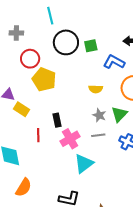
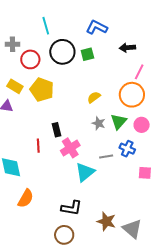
red circle: (30, 59) -> (30, 59), moved
blue L-shape: (114, 62) -> (97, 27), moved
yellow semicircle: (96, 89) -> (94, 97), turned 144
yellow rectangle: (21, 109) -> (15, 86), moved
gray line: (98, 135) -> (106, 156), moved

